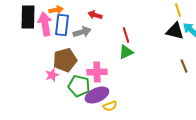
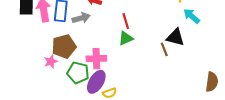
black triangle: (175, 31) -> (175, 37), moved
brown line: (184, 66) -> (164, 49), moved
purple ellipse: (97, 95) -> (96, 82), turned -35

